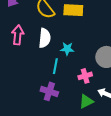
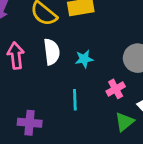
cyan line: (55, 66) -> (75, 100), moved
purple cross: (49, 91) -> (30, 123), moved

